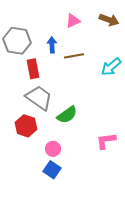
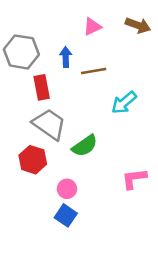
cyan arrow: (111, 67) -> (124, 103), moved

